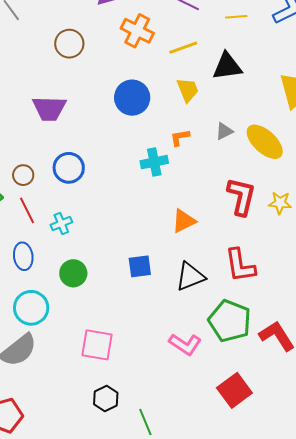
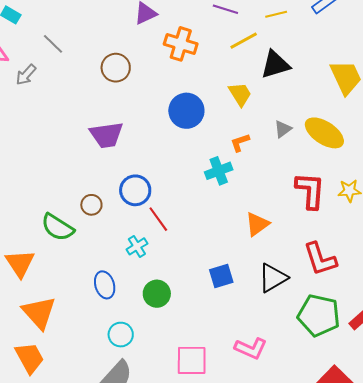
yellow line: (183, 48) -> (244, 41), moved
red line: (27, 210) -> (158, 219), moved
cyan circle: (31, 308) -> (121, 335), size x0.7
pink L-shape: (185, 344) -> (251, 348), moved

